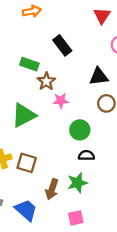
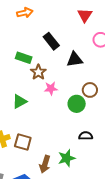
black triangle: (99, 77) -> (75, 59), moved
green triangle: (24, 115) -> (20, 102), size x0.7
green circle: (80, 130) -> (77, 104), moved
black semicircle: (86, 155) -> (86, 136), moved

